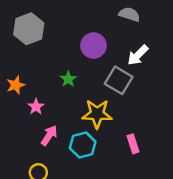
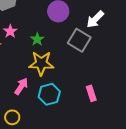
pink star: (36, 107) -> (10, 31), moved
yellow star: (97, 114) -> (41, 63), moved

